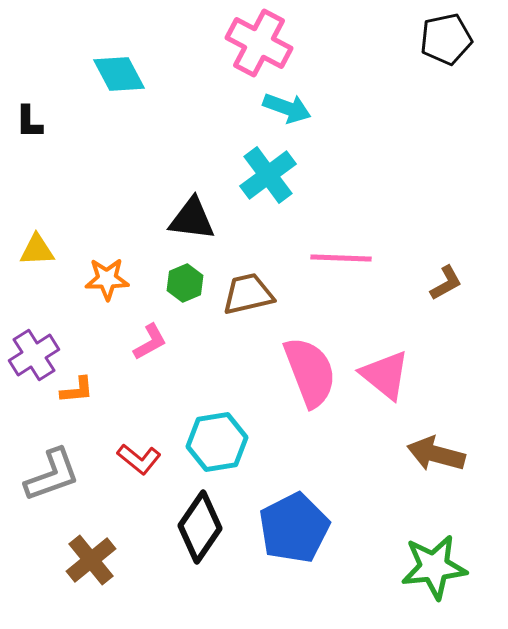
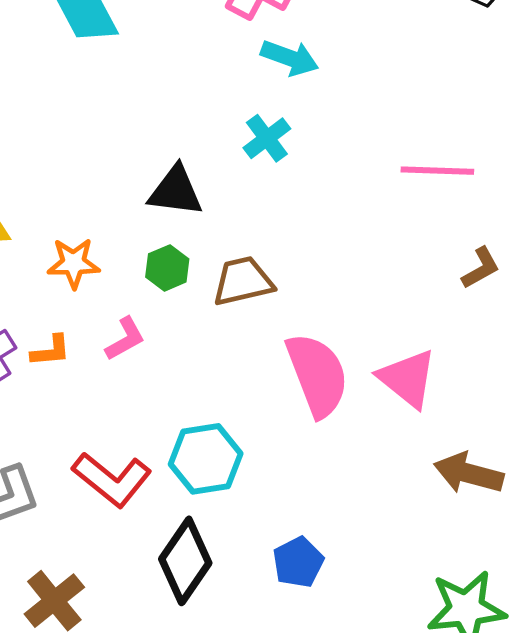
cyan cross: (268, 175) -> (267, 138), size x0.7
pink line: (341, 258) -> (437, 171), moved
orange L-shape: (77, 390) -> (51, 351), moved
red L-shape: (139, 459) -> (112, 479), size x1.5
blue pentagon: (294, 528) -> (298, 562), size x0.6

